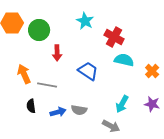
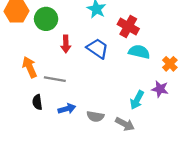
blue trapezoid: (88, 71) -> (98, 48), moved
purple star: (152, 104) -> (160, 89), moved
gray semicircle: (79, 110) -> (95, 116), moved

